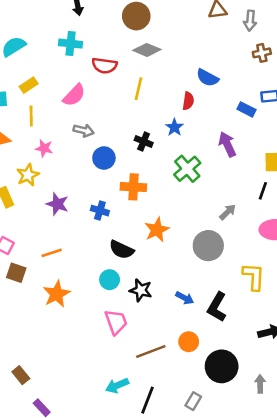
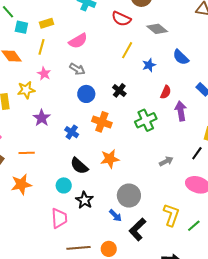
gray diamond: (147, 50) -> (157, 29), moved
red semicircle: (104, 65) -> (121, 19), moved
red semicircle: (188, 101) -> (166, 92), moved
blue star: (174, 127) -> (149, 65), moved
gray circle: (208, 246) -> (129, 196), moved

